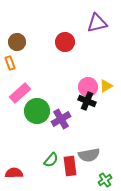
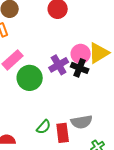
yellow triangle: (106, 86) -> (99, 53), size x1.6
purple cross: (61, 119) -> (59, 65), moved

